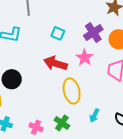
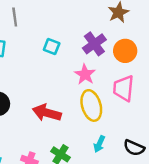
red arrow: (55, 63) -> (47, 113), moved
yellow ellipse: (72, 91) -> (91, 105), moved

